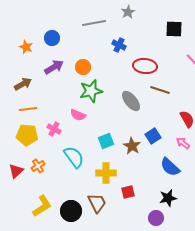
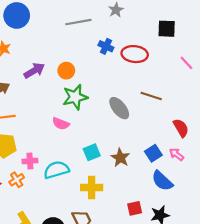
blue circle: (52, 38) -> (17, 15), moved, size x1.5
red ellipse: (145, 66) -> (135, 54), moved
pink cross: (54, 129) -> (30, 161), moved, turned -32
blue square: (153, 136) -> (153, 153), moved
cyan semicircle: (74, 157) -> (56, 170), turned -70
red square: (128, 192) -> (135, 208), moved

